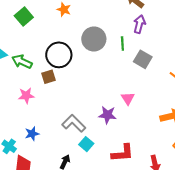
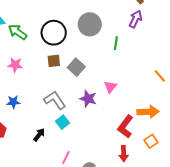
green line: (122, 44) -> (116, 43), moved
gray square: (143, 59) -> (76, 67), moved
brown square: (48, 77) -> (54, 61), moved
red L-shape: (123, 153) -> (125, 127), moved, turned 120

